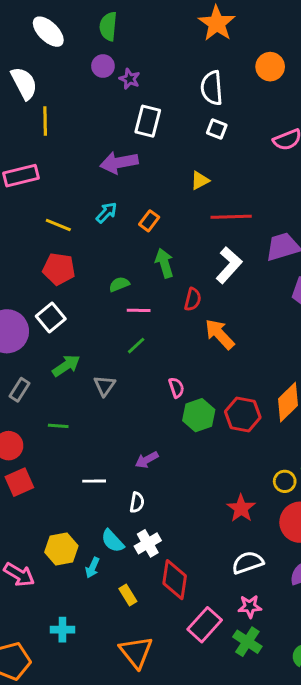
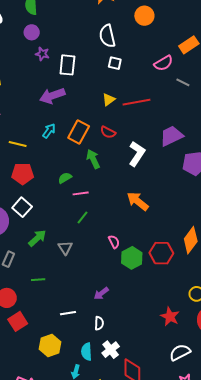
purple star: (130, 79) -> (42, 54), moved
red line: (231, 217) -> (136, 102), moved
orange rectangle: (149, 221) -> (79, 132), size x1.6
red semicircle: (193, 299) -> (108, 132), moved, turned 112
cyan semicircle: (113, 541) -> (87, 352), turned 48
yellow hexagon: (61, 549) -> (50, 346), moved

